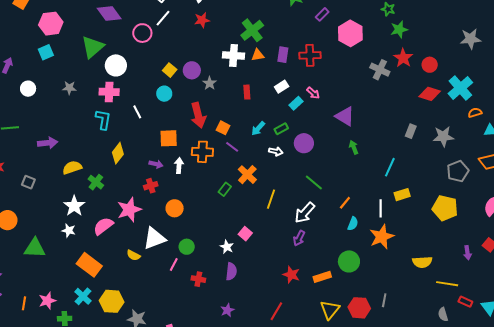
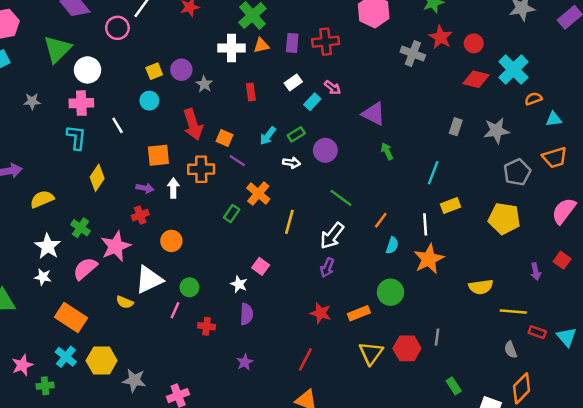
yellow square: (170, 70) -> (154, 71), turned 32
green cross: (96, 182) -> (80, 228), moved

